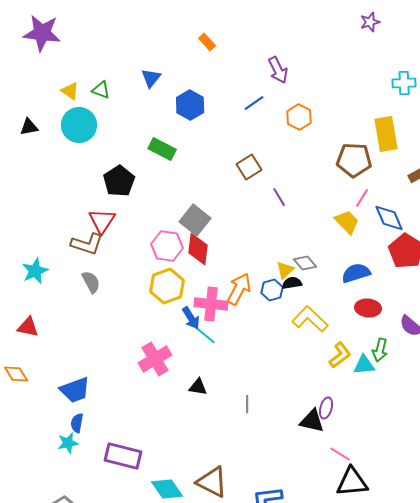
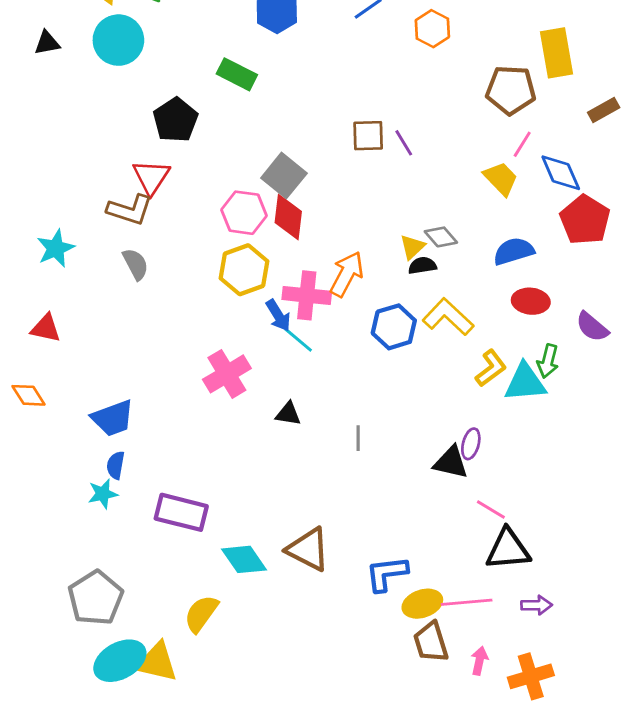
brown square: (249, 167) -> (368, 136), moved, turned 30
blue hexagon: (272, 290) -> (394, 327), moved, size x1.4
cyan triangle: (364, 365) -> (525, 382), size x1.4

